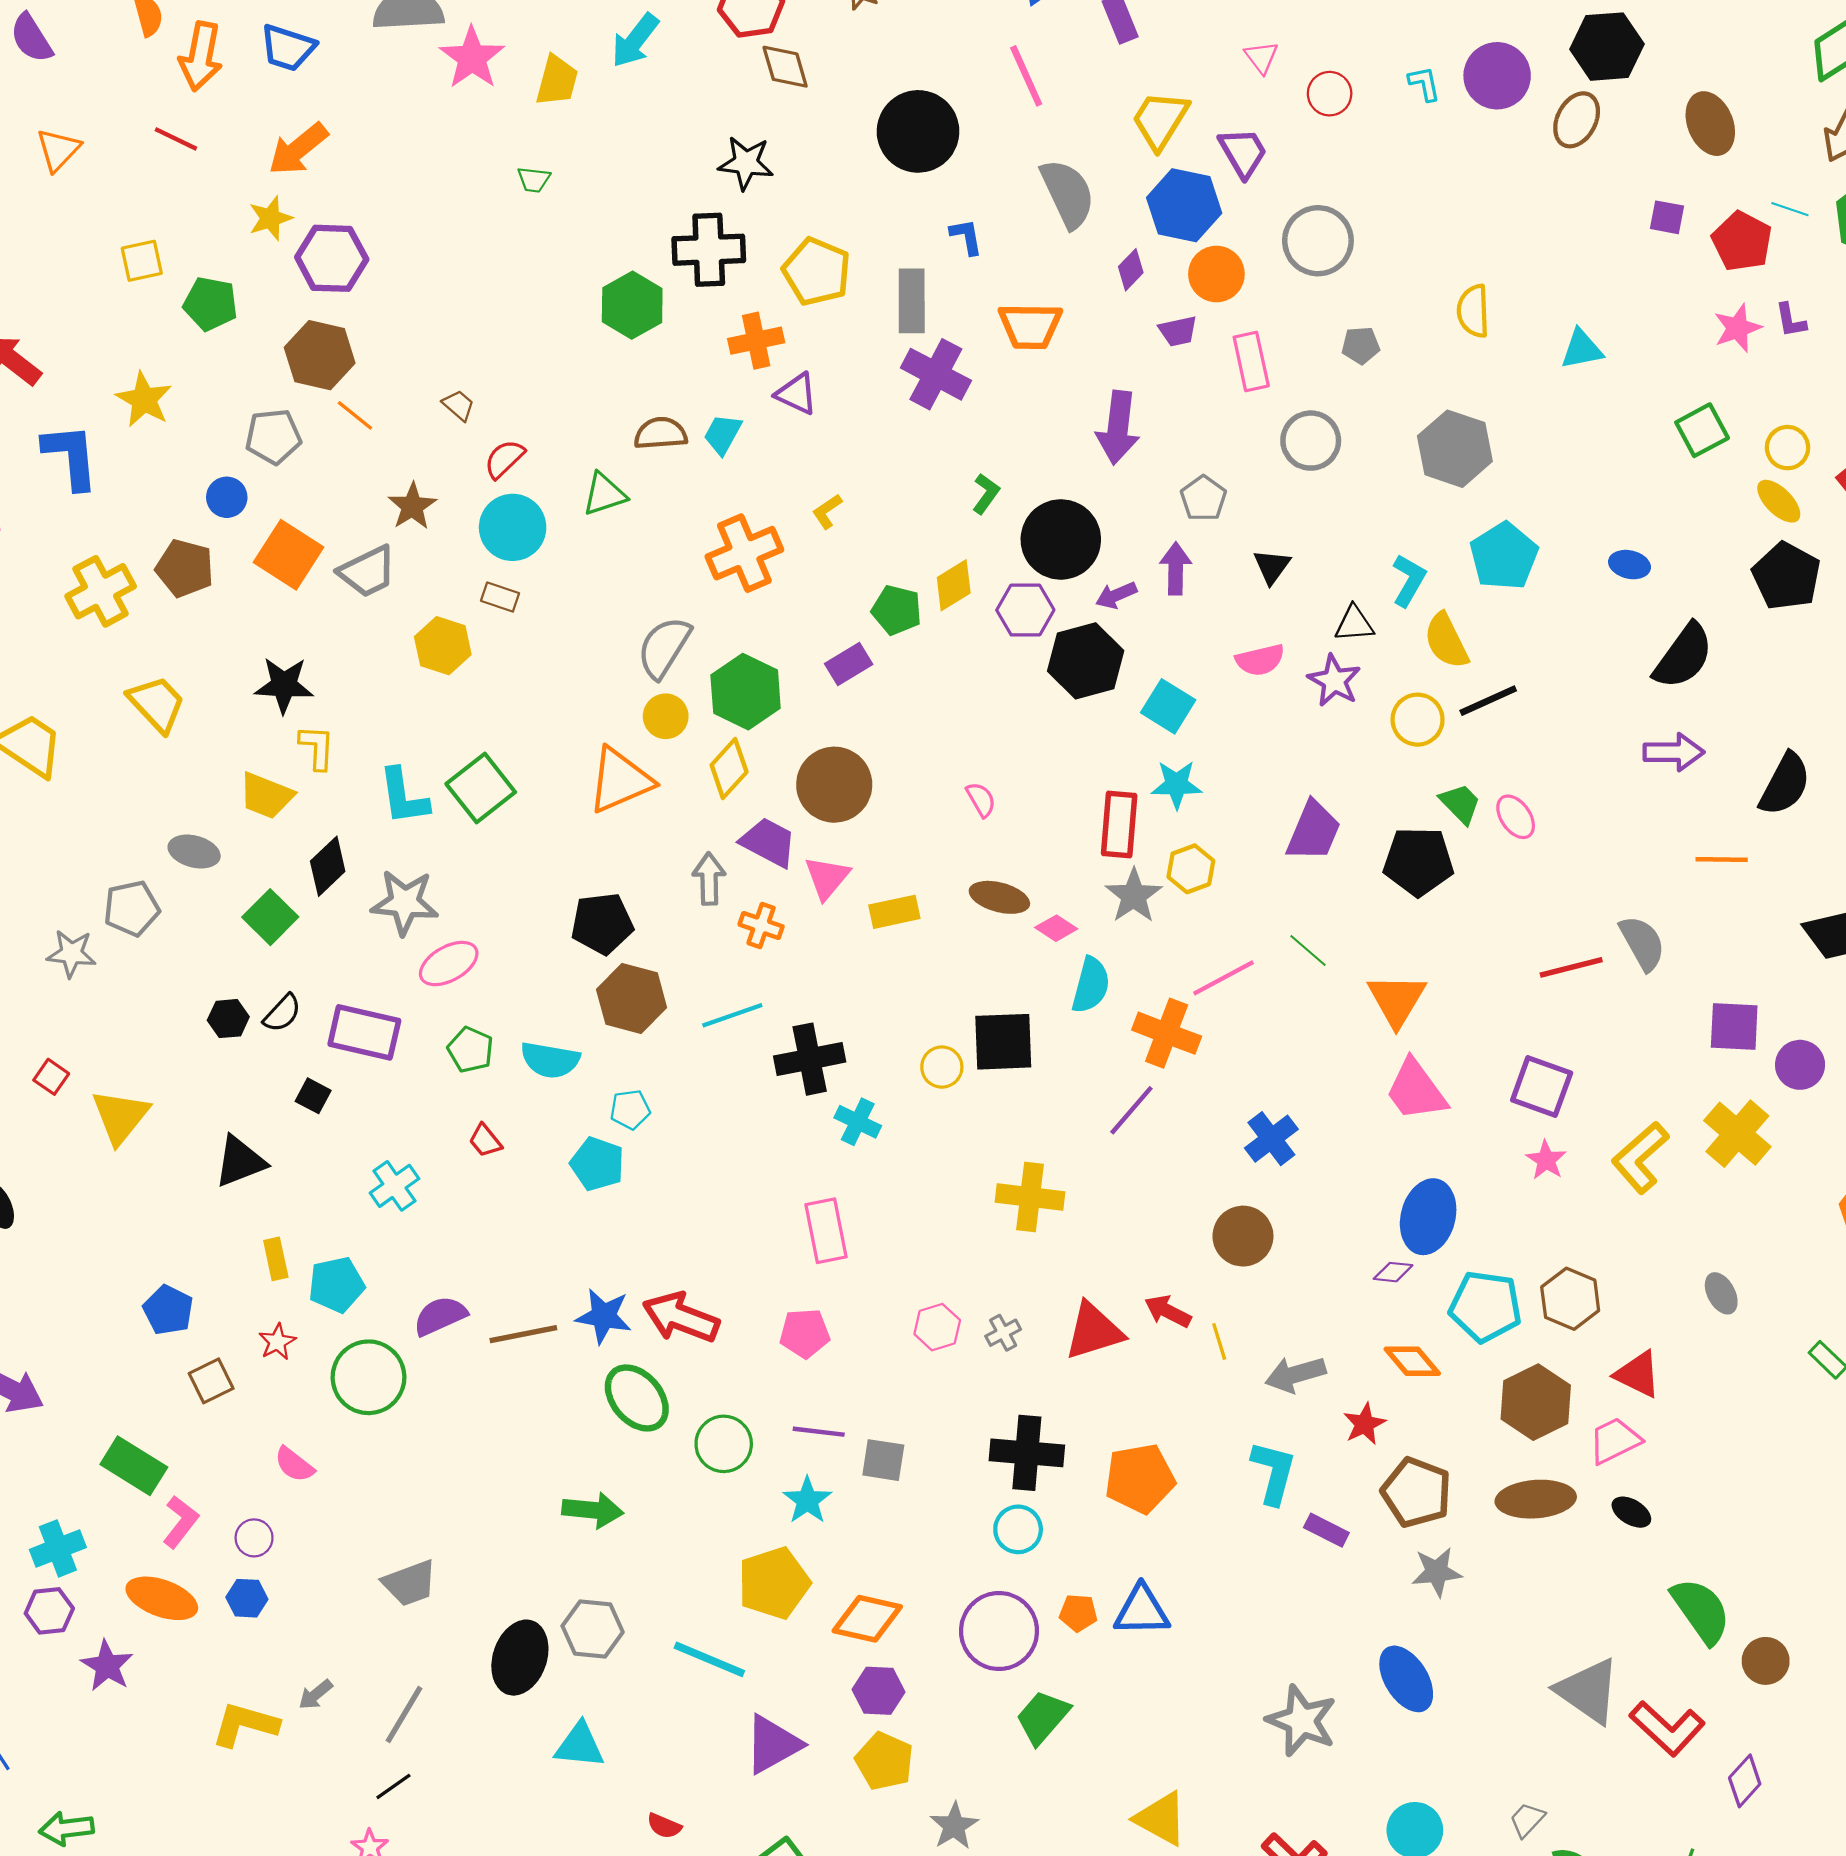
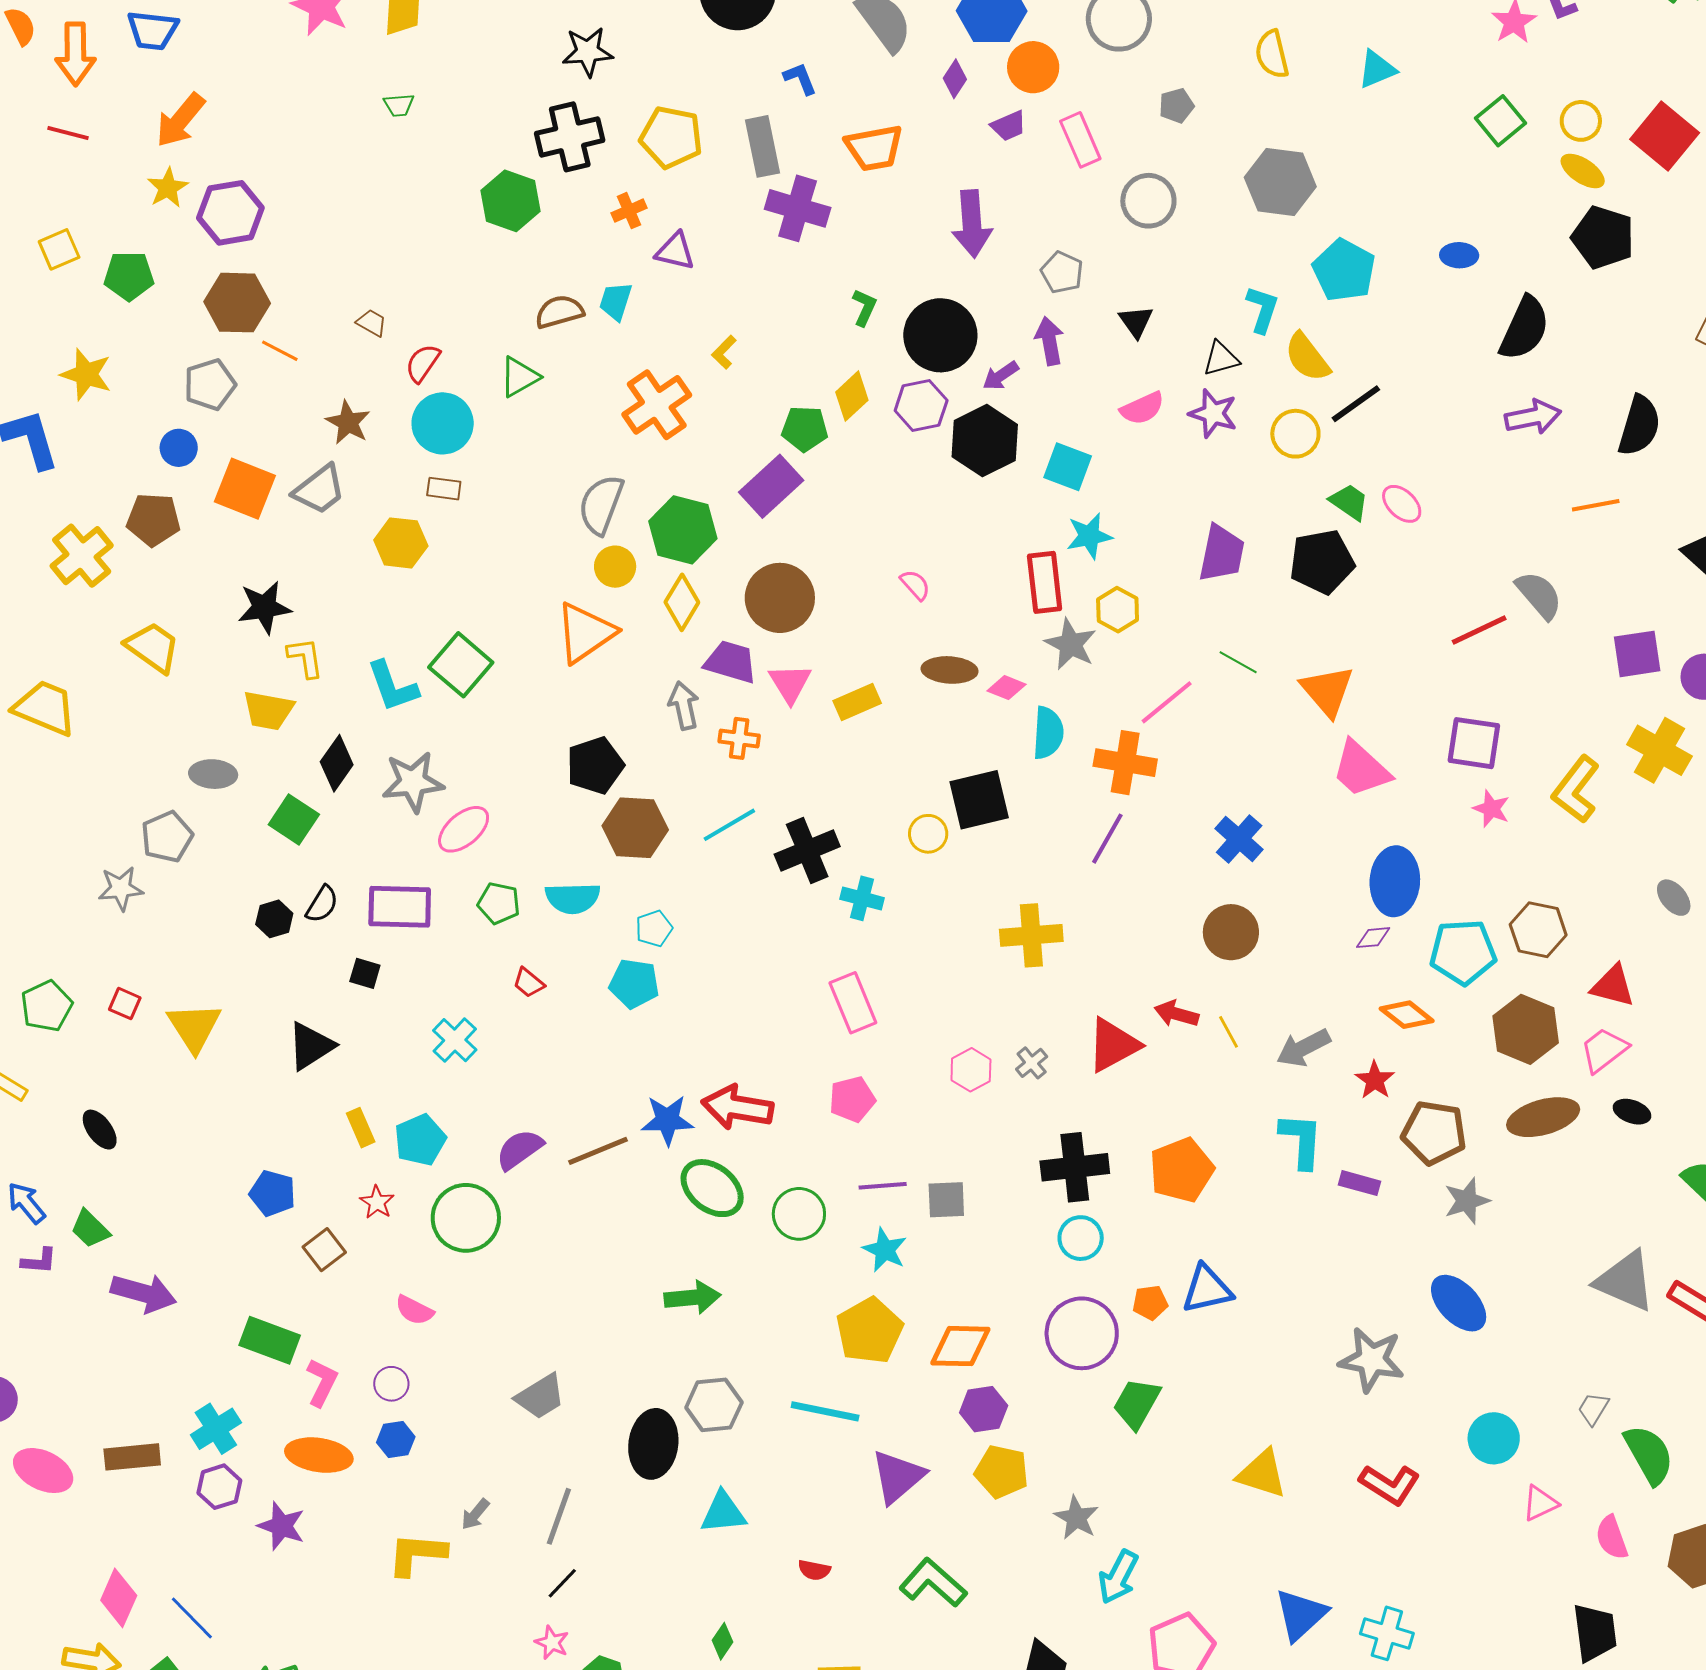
orange cross: (756, 341) -> (629, 211), size x0.7
purple rectangle: (849, 664) -> (771, 486), size x1.5

